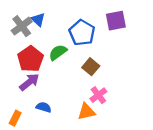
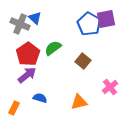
gray cross: (22, 26) -> (20, 24), turned -30
blue pentagon: (82, 33) -> (89, 24), moved
pink cross: (98, 95) -> (110, 87), moved

